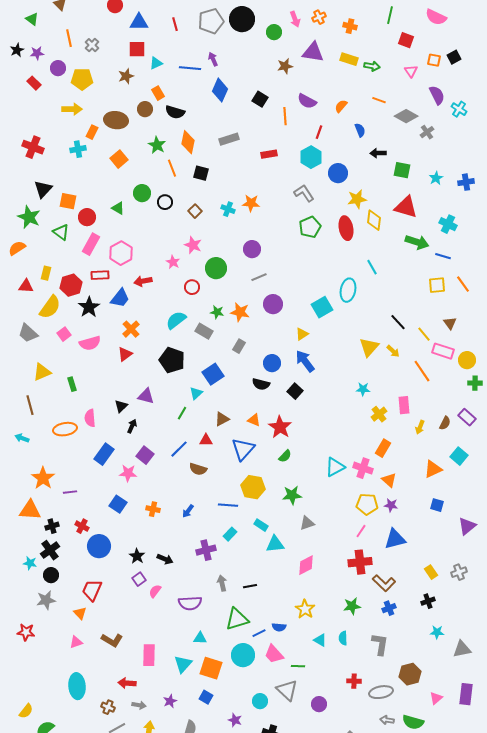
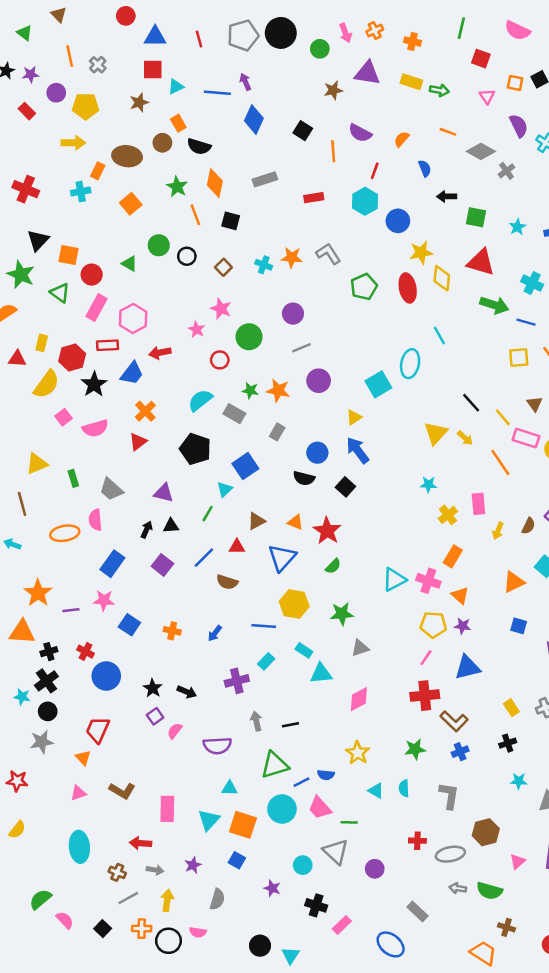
gray L-shape: (304, 193) -> (328, 254), moved
gray trapezoid: (28, 333) -> (111, 489), moved
black triangle: (121, 406) -> (171, 526), moved, turned 40
pink star: (128, 473) -> (104, 600), moved
yellow semicircle: (26, 711) -> (17, 830), moved

